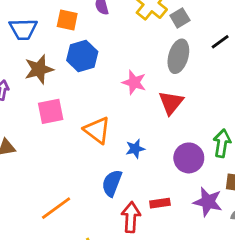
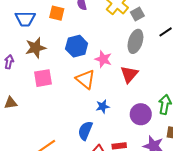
blue hexagon: (82, 56) -> (77, 46), moved
orange triangle: (97, 130) -> (85, 79), moved

